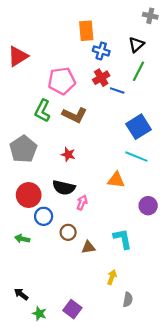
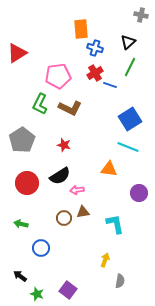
black semicircle: (64, 188) -> (60, 176), turned -45
pink arrow: (82, 202) -> (77, 190), turned -120
blue circle: (44, 216) -> (41, 248), moved
brown triangle: (88, 247) -> (83, 212), moved

